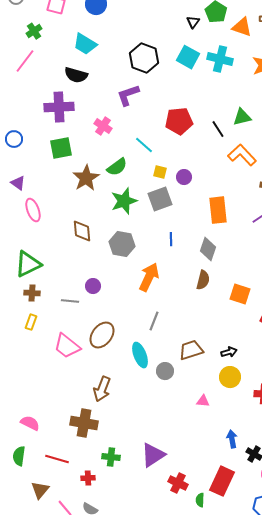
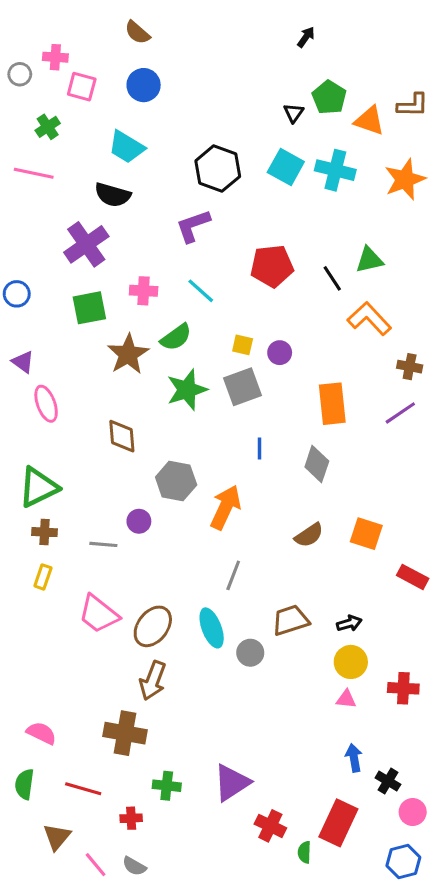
pink line: (25, 61) -> (34, 173), turned 65
purple cross: (59, 107) -> (86, 244), turned -32
pink cross: (103, 126) -> (144, 291), moved, turned -30
cyan line: (144, 145) -> (201, 291), moved
gray hexagon: (122, 244) -> (176, 481), moved
brown semicircle: (203, 280) -> (309, 535), moved, turned 42
brown ellipse: (102, 335) -> (153, 626), moved
pink triangle: (203, 401) -> (346, 699), moved

